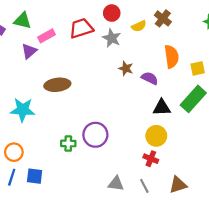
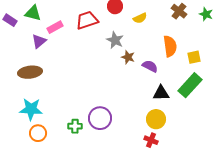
brown cross: (163, 18) -> (179, 11), moved
gray star: (112, 38) -> (115, 40), moved
brown ellipse: (57, 85) -> (30, 72), moved
cyan star: (23, 110) -> (31, 109), moved
orange circle: (14, 152) -> (38, 133), moved

